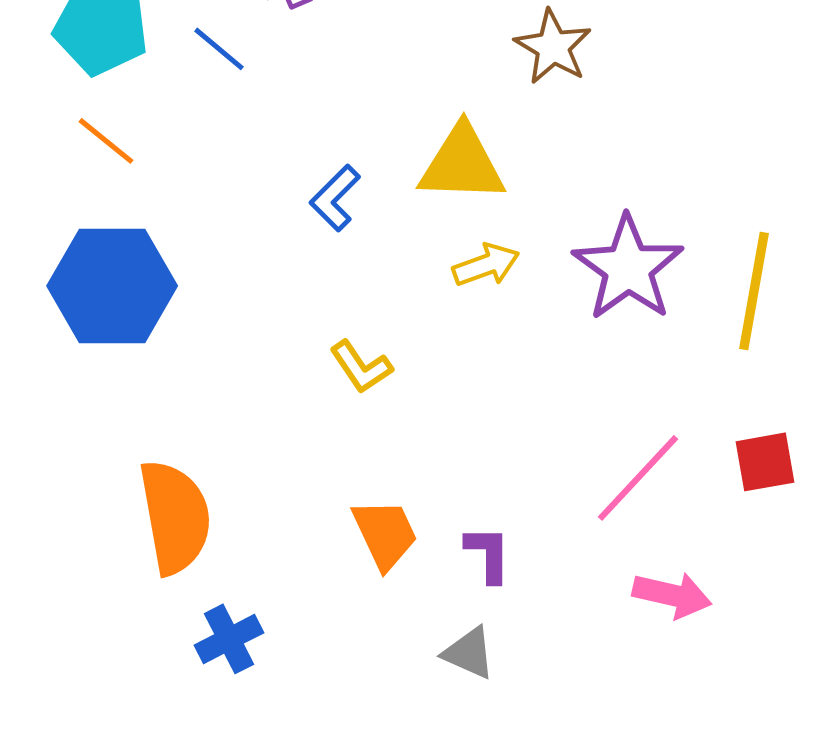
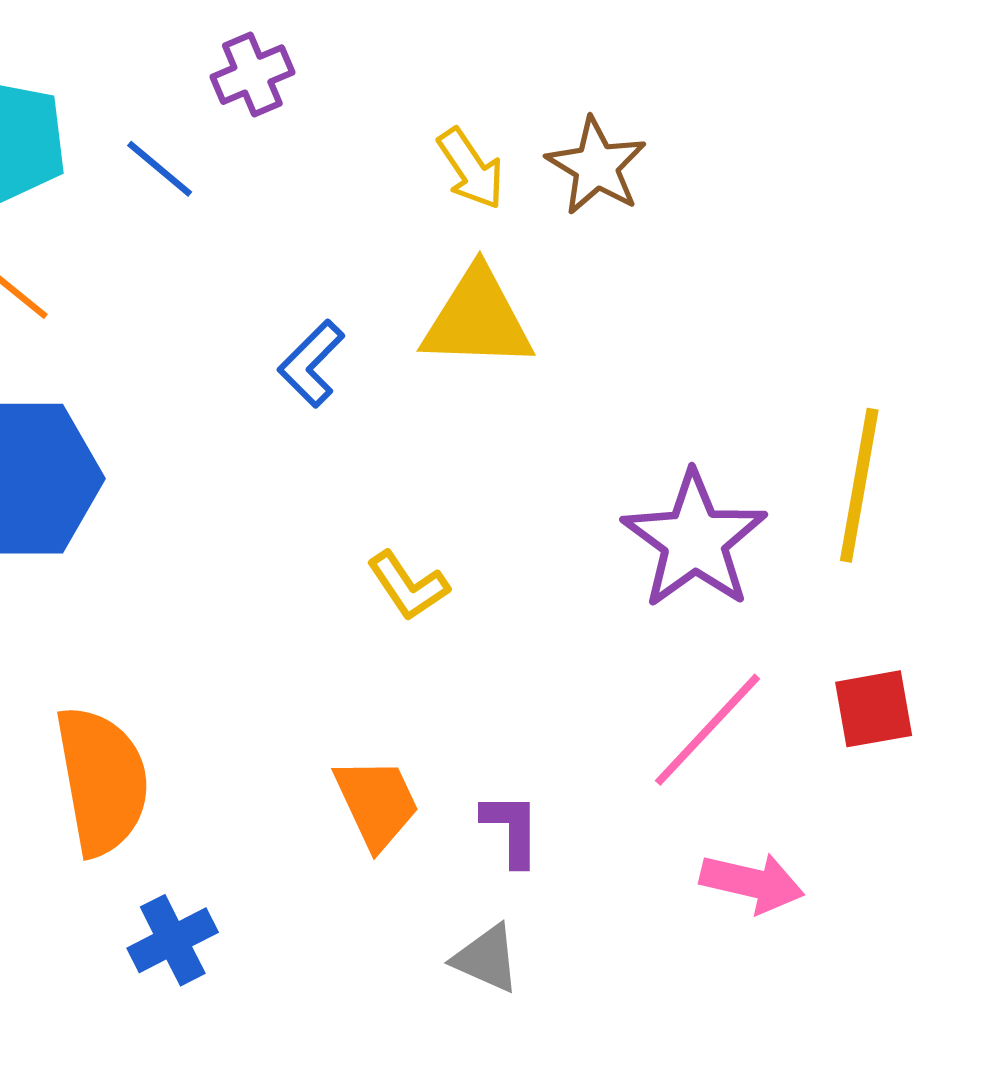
yellow arrow: (486, 265) -> (471, 169), moved, turned 76
purple star: (628, 268) -> (694, 540), moved
yellow L-shape: (361, 367) -> (408, 586), moved

